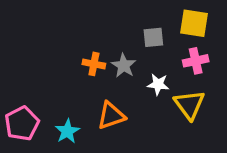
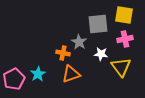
gray square: (153, 37) -> (98, 24), size x1.5
orange cross: (94, 64) -> (63, 53), moved
cyan star: (67, 131) -> (38, 74), moved

